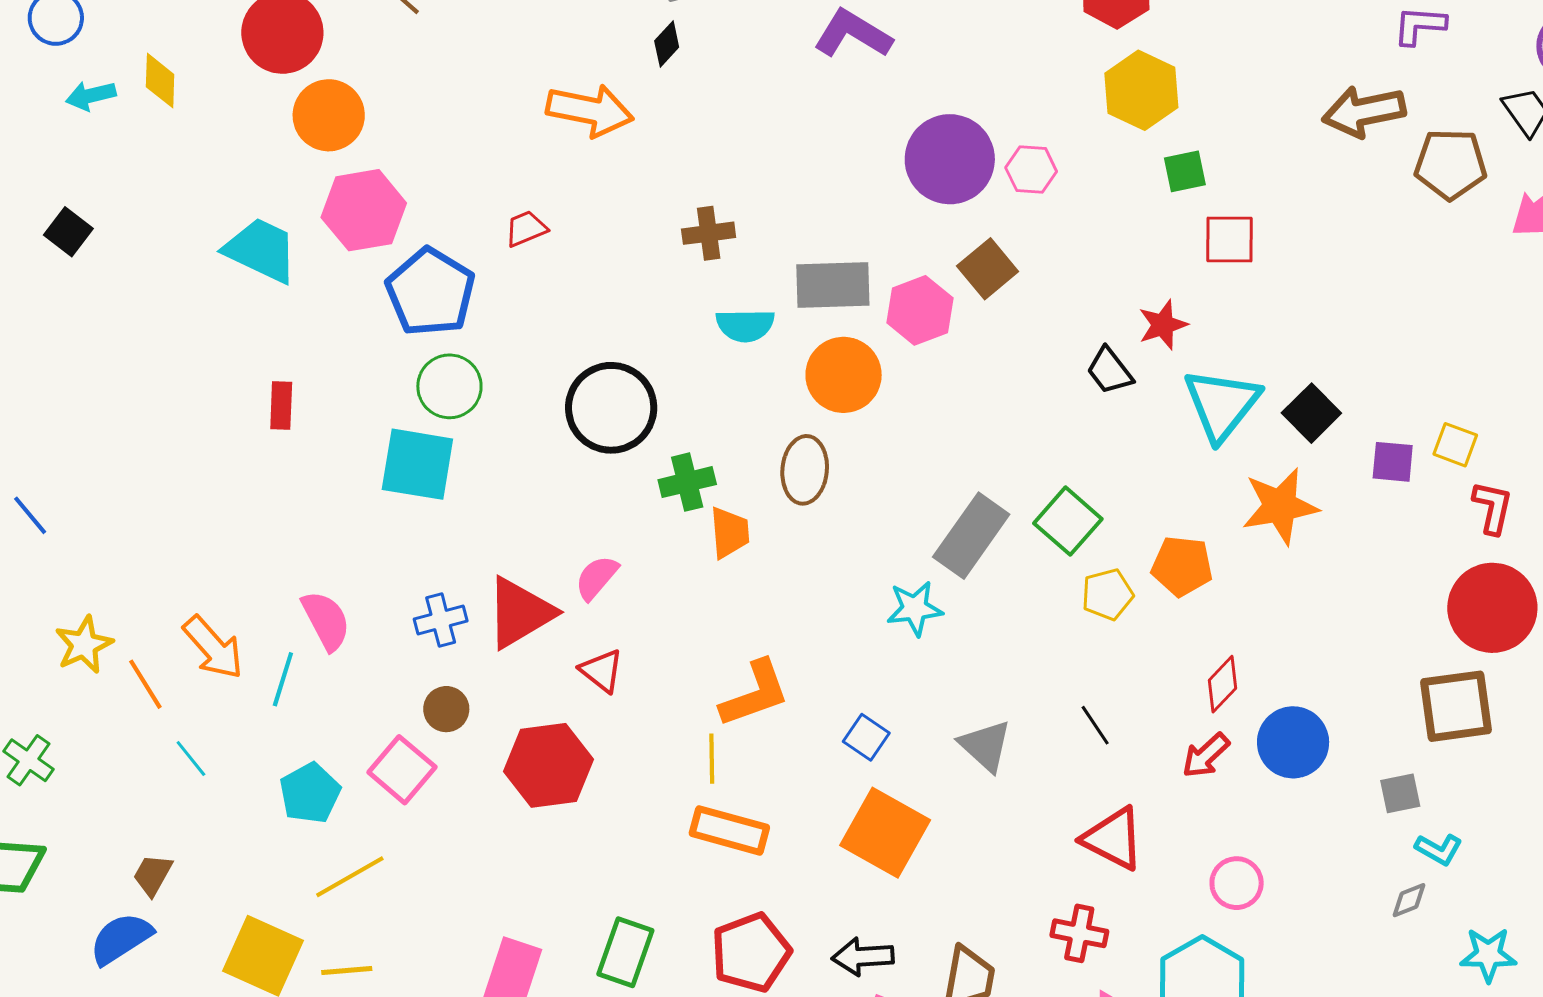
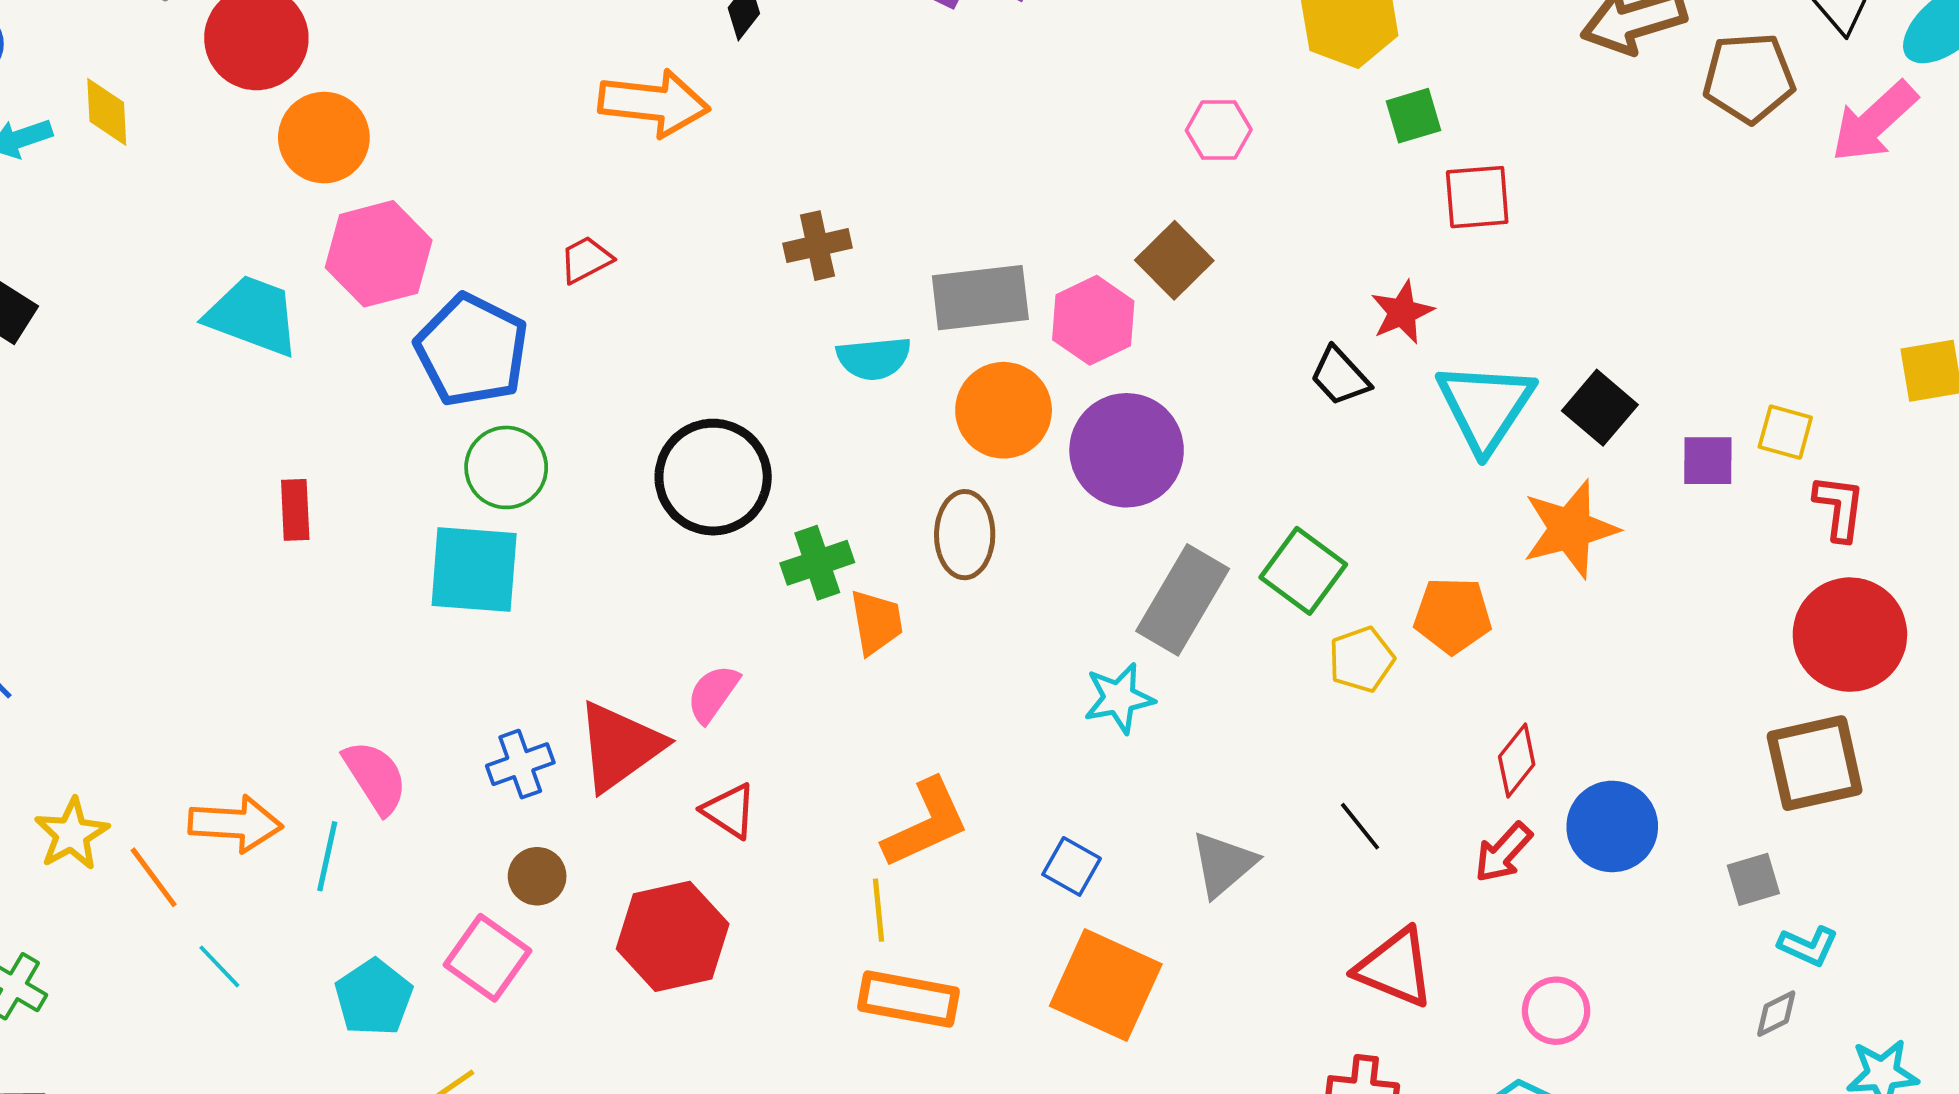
purple circle: (950, 159) -> (1127, 450), moved
orange arrow: (213, 648) -> (235, 824), turned -40
gray triangle: (985, 746) -> (1223, 864), turned 42

